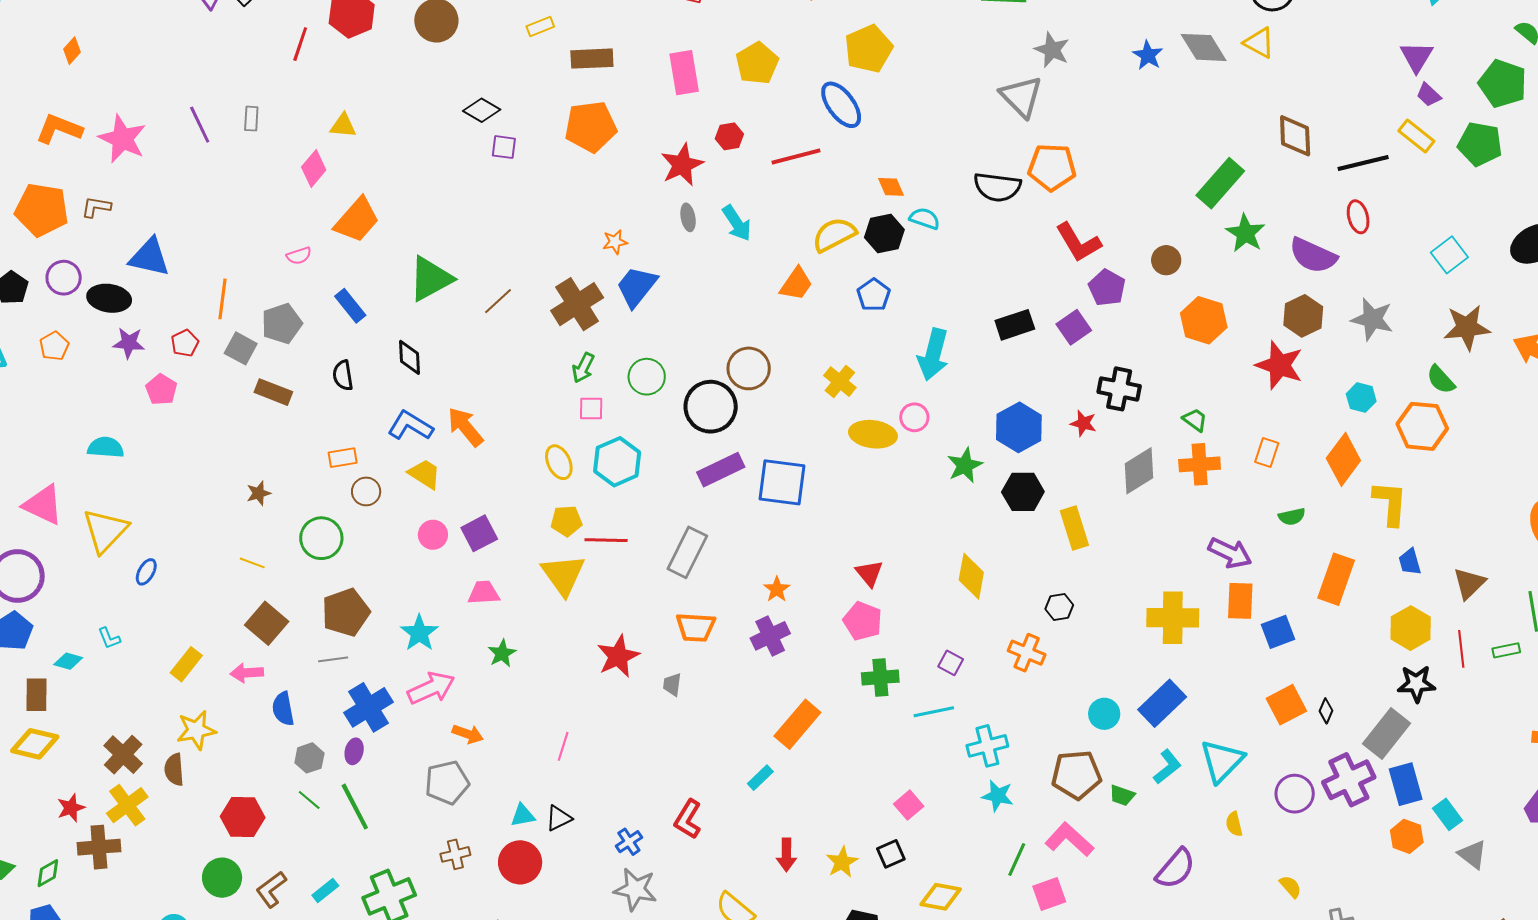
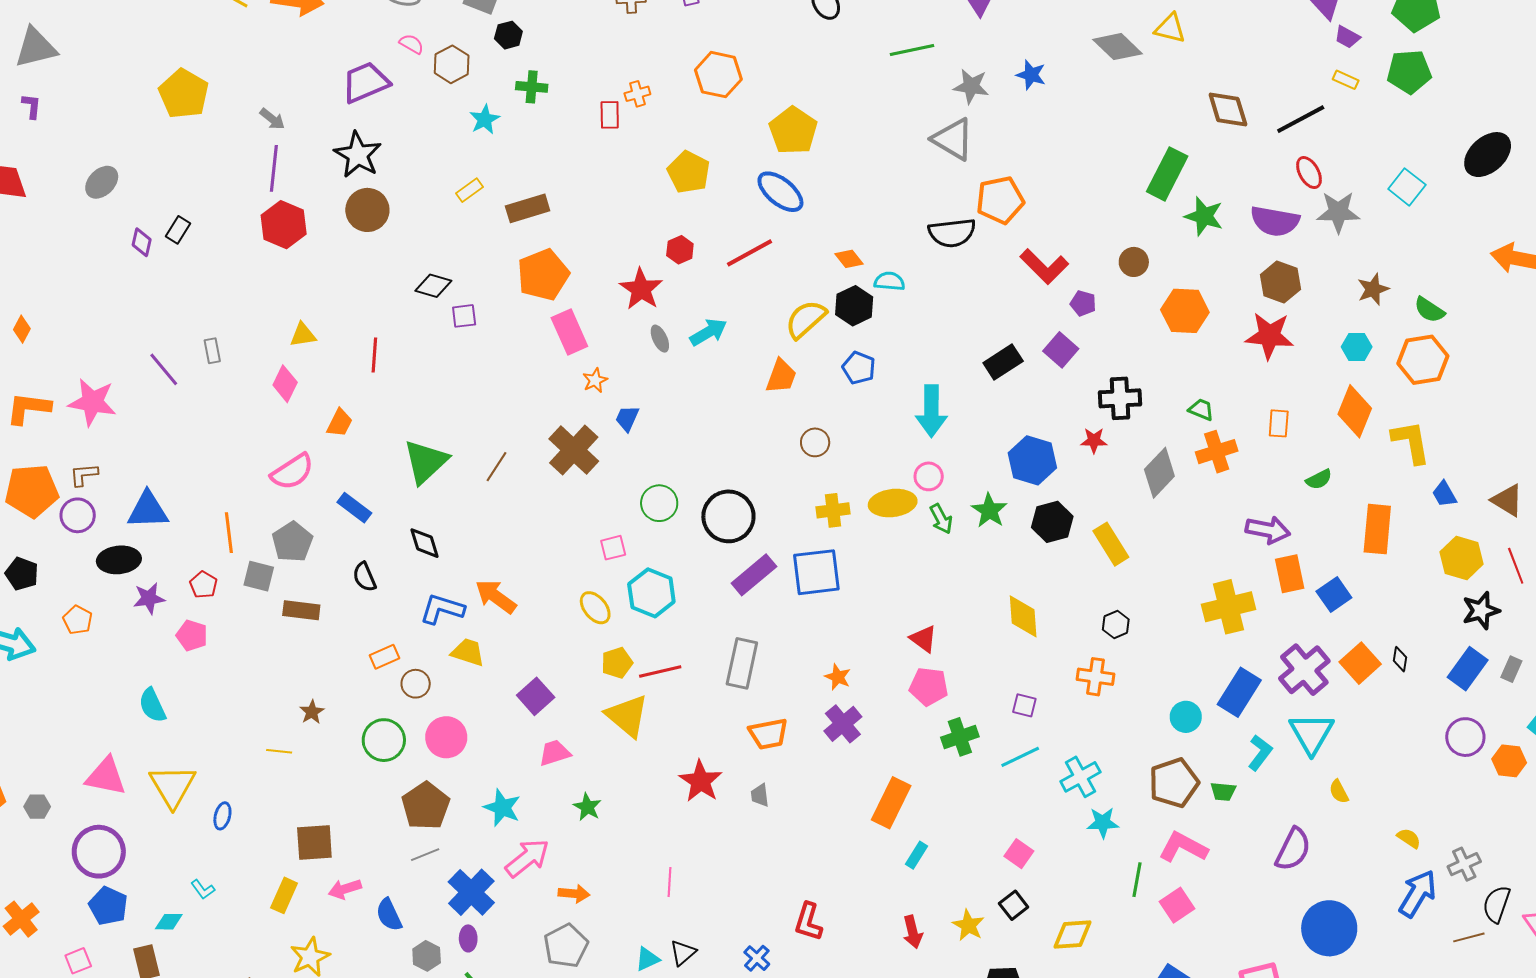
red line: (300, 44) -> (374, 355), moved
blue star: (1148, 55) -> (1031, 75), moved
pink rectangle: (684, 73) -> (569, 332), moved
yellow rectangle: (1416, 136) -> (1346, 80), size x0.7
orange trapezoid: (357, 220) -> (340, 423), size x0.6
cyan arrow: (737, 223) -> (709, 332), turned -72
pink semicircle: (299, 256) -> (292, 472), size x1.8
purple circle: (64, 278) -> (78, 515), moved
blue trapezoid: (637, 287) -> (627, 418), size x0.6
purple pentagon: (1107, 288) -> (1083, 303), size x0.7
gray star: (1372, 319) -> (1338, 212), moved
brown star: (1467, 327) -> (1373, 289), moved, size x0.7
green arrow: (583, 368) -> (941, 519), moved, turned -40
brown circle: (749, 368) -> (815, 442), moved, size x0.7
yellow cross: (840, 382) -> (833, 510), moved, turned -32
cyan semicircle: (106, 447) -> (152, 705), turned -105
pink circle: (433, 535) -> (446, 737), moved, size x1.4
yellow line: (252, 563) -> (279, 751), moved
brown triangle: (1469, 583) -> (1507, 500), turned -30
brown square: (267, 623) -> (314, 842), moved, turned -30
gray rectangle: (1386, 733) -> (1511, 669), moved, size x0.5
cyan rectangle: (760, 778) -> (917, 855), moved
purple cross: (1349, 780) -> (1304, 670), moved
blue rectangle: (1406, 784) -> (1468, 669), moved, turned 66
purple circle: (1295, 794) -> (1465, 737), moved

